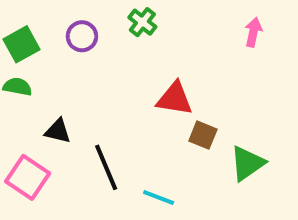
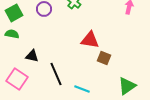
green triangle: (247, 163) -> (127, 86), moved

